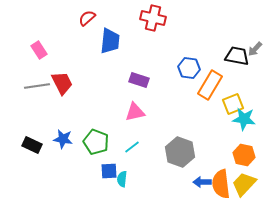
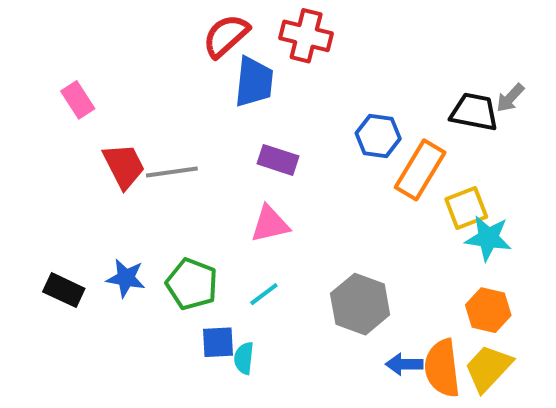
red semicircle: (87, 18) -> (226, 36), moved, size x1.4
blue trapezoid: (110, 41) -> (254, 82), moved
gray line: (37, 86) -> (172, 172), moved

